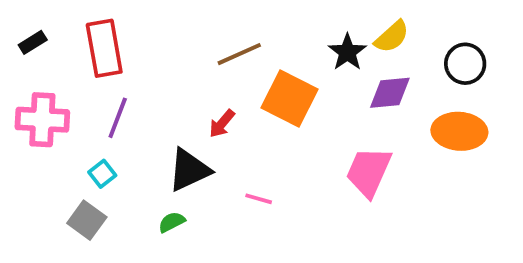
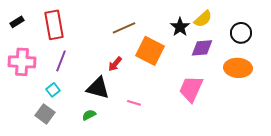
black triangle: (189, 170) -> (98, 88), turned 40

